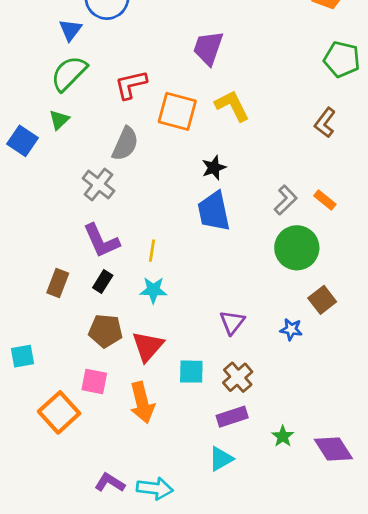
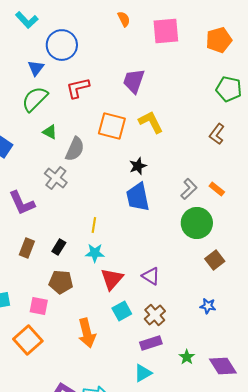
red L-shape: (131, 85) -> (78, 88), moved
green triangle: (59, 120) -> (50, 132), moved, turned -49
purple L-shape: (101, 241) -> (22, 203), moved
purple triangle: (232, 322) -> (151, 276), turned -36
blue star: (291, 329) -> (208, 306), moved
red triangle: (148, 346) -> (112, 279), moved
cyan square: (191, 372) -> (122, 311), turned -30
pink square: (94, 381) -> (39, 306), moved

